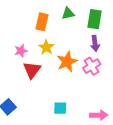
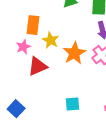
orange rectangle: (42, 22) -> (33, 25), moved
red triangle: (32, 70) -> (38, 66), turned 36

